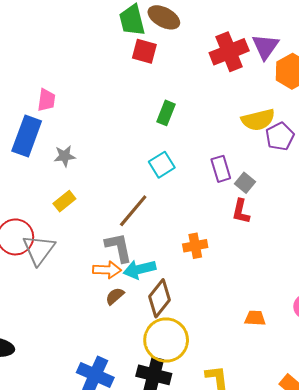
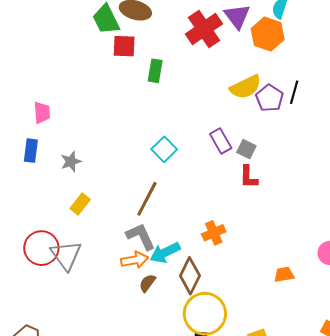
green rectangle: (166, 113) -> (155, 71), moved
blue rectangle: (27, 136) -> (31, 151), size x0.6
orange cross: (195, 246) -> (214, 233), moved

